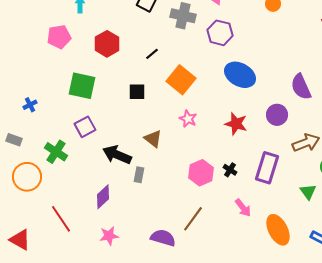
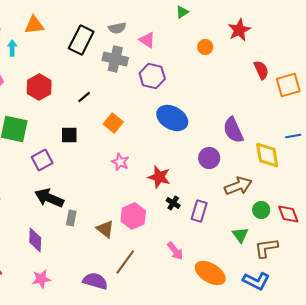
orange square: (181, 80) -> (113, 123), size x0.7
red star: (236, 124) -> (159, 177), moved
purple square: (85, 127) -> (42, 160), moved
brown triangle: (153, 139) -> (105, 229), moved
purple rectangle: (267, 168) -> (199, 211), size x0.7
black cross: (230, 170) -> (173, 203), moved
purple diamond: (103, 197) -> (35, 240), turned -45
orange ellipse: (278, 230) -> (210, 273), turned -32

